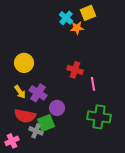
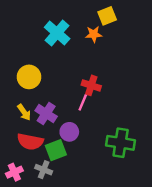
cyan cross: (66, 18) -> (57, 33), moved, size x1.5
pink line: (93, 84) -> (83, 103), moved, turned 32
gray cross: (36, 131) -> (44, 170), moved

